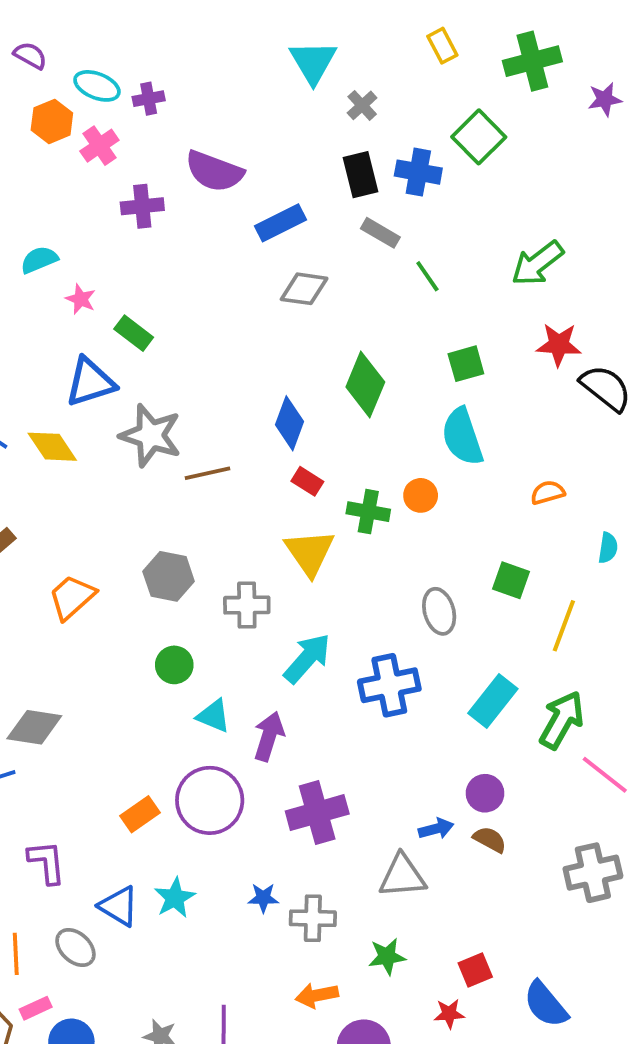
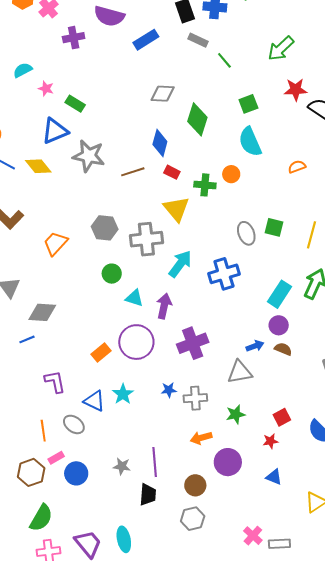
gray diamond: (304, 289) -> (163, 94), moved
brown line: (207, 473) -> (133, 172), moved
green square: (511, 580) -> (274, 227), moved
gray cross: (247, 605) -> (146, 239), size x1.4
cyan rectangle: (493, 701) -> (280, 294), moved

